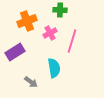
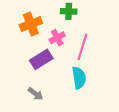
purple rectangle: (15, 52) -> (41, 59), moved
cyan semicircle: (54, 68) -> (79, 78), moved

